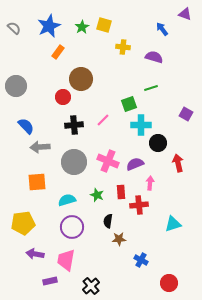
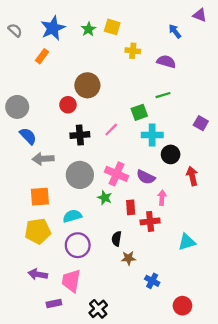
orange rectangle: (58, 52) -> (42, 56), moved
gray circle: (16, 86) -> (17, 107), moved
purple semicircle: (135, 164) -> (146, 177), turned -132
green star: (97, 195) -> (105, 198), moved
yellow pentagon: (23, 223) -> (38, 231), moved

